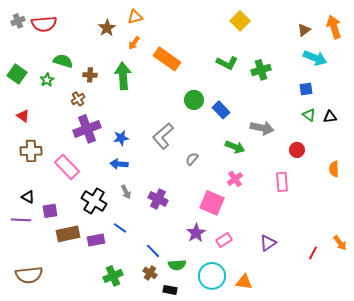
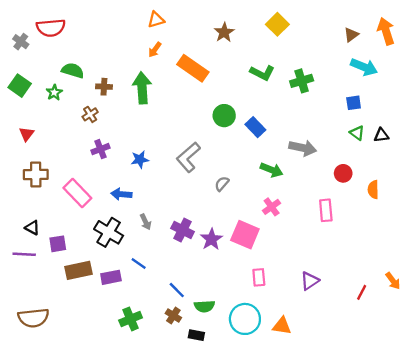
gray cross: (18, 21) -> (21, 42), moved, turned -32
brown star: (107, 28) -> (224, 32), moved
red triangle: (23, 116) -> (27, 134), turned 32
purple cross: (87, 129) -> (100, 149), size x0.6
blue arrow: (119, 164) -> (121, 194), moved
orange semicircle: (334, 169) -> (373, 190), moved
purple star: (196, 233) -> (211, 239), moved
pink rectangle: (224, 240) -> (259, 277), turned -63

